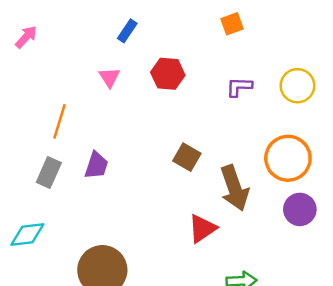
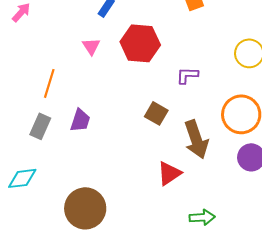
red hexagon: (168, 74) -> (140, 43), size x1.4
purple L-shape: (239, 87) -> (187, 75), moved

